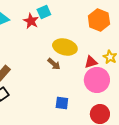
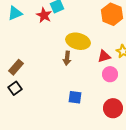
brown arrow: (54, 64) -> (67, 58), turned 56
pink circle: (97, 80) -> (110, 74), size x0.6

